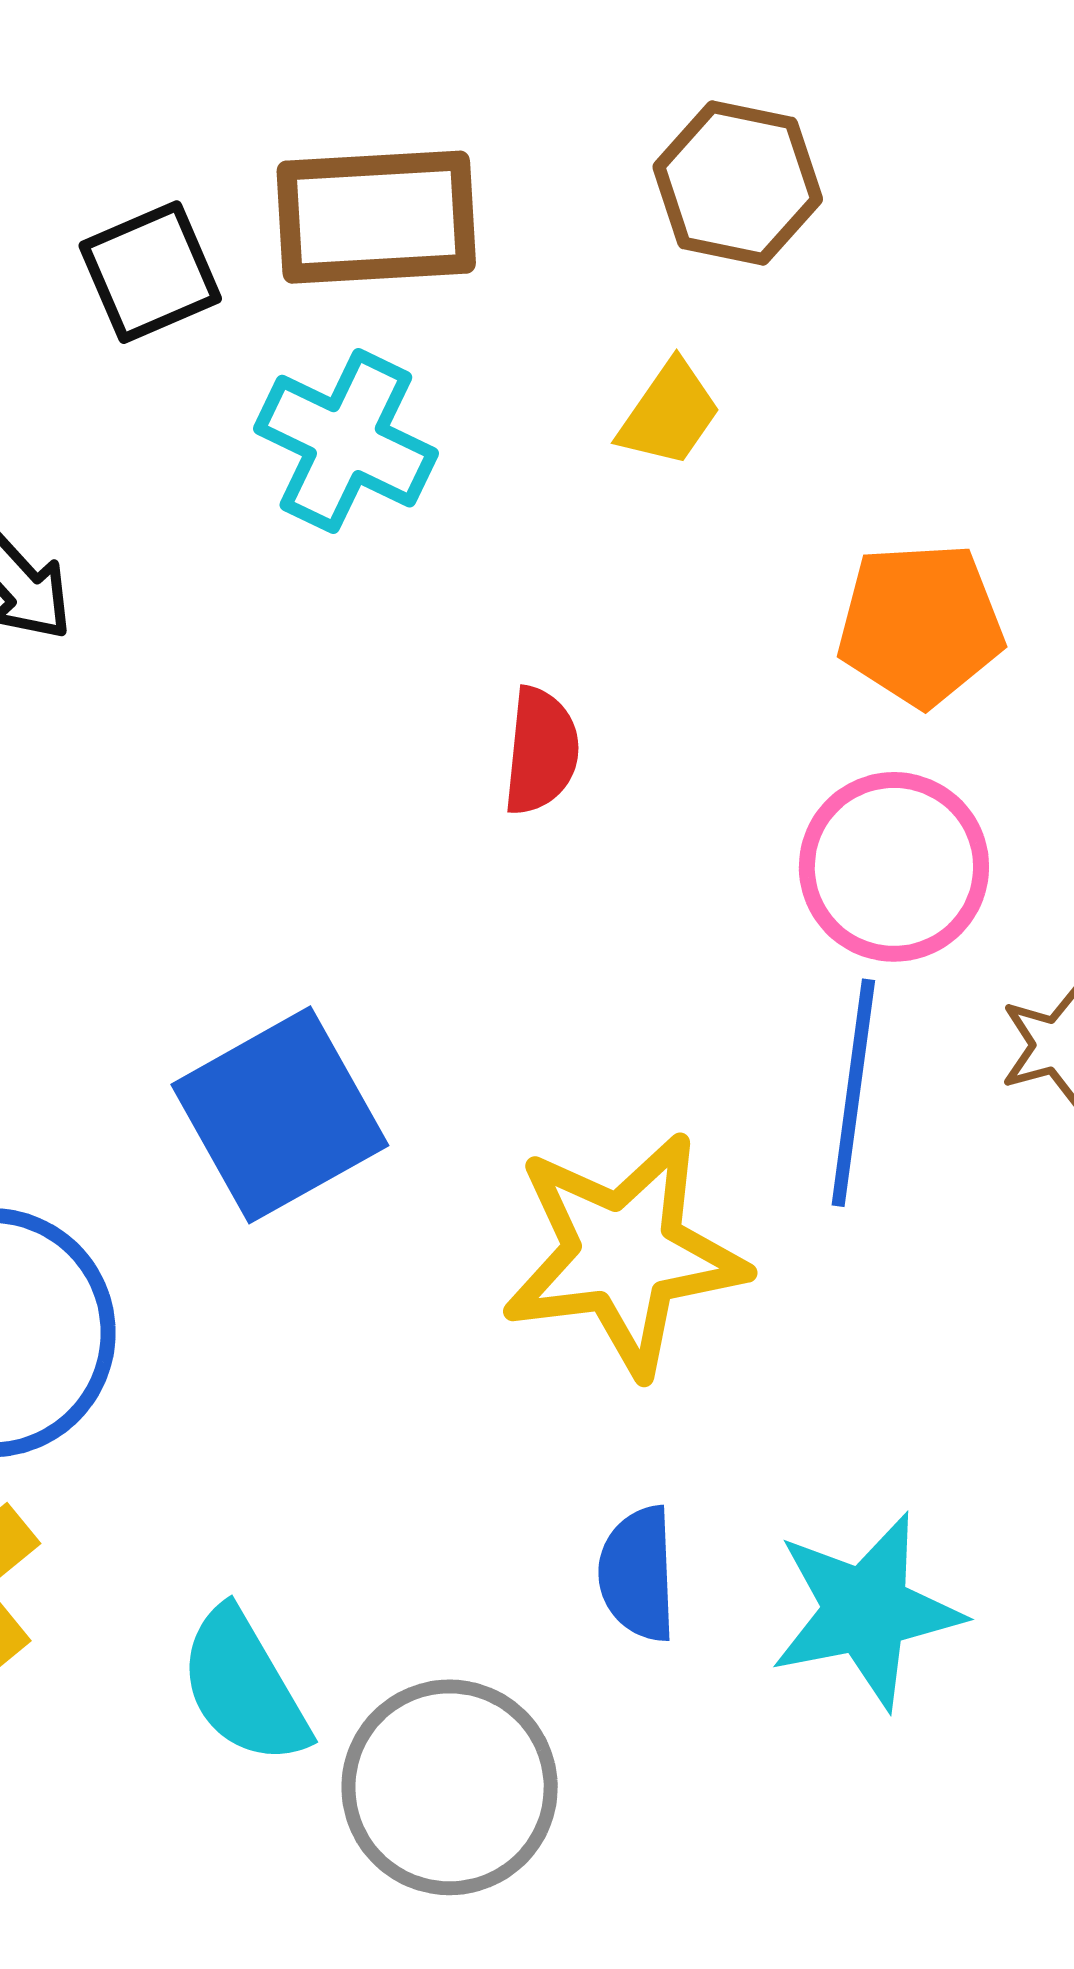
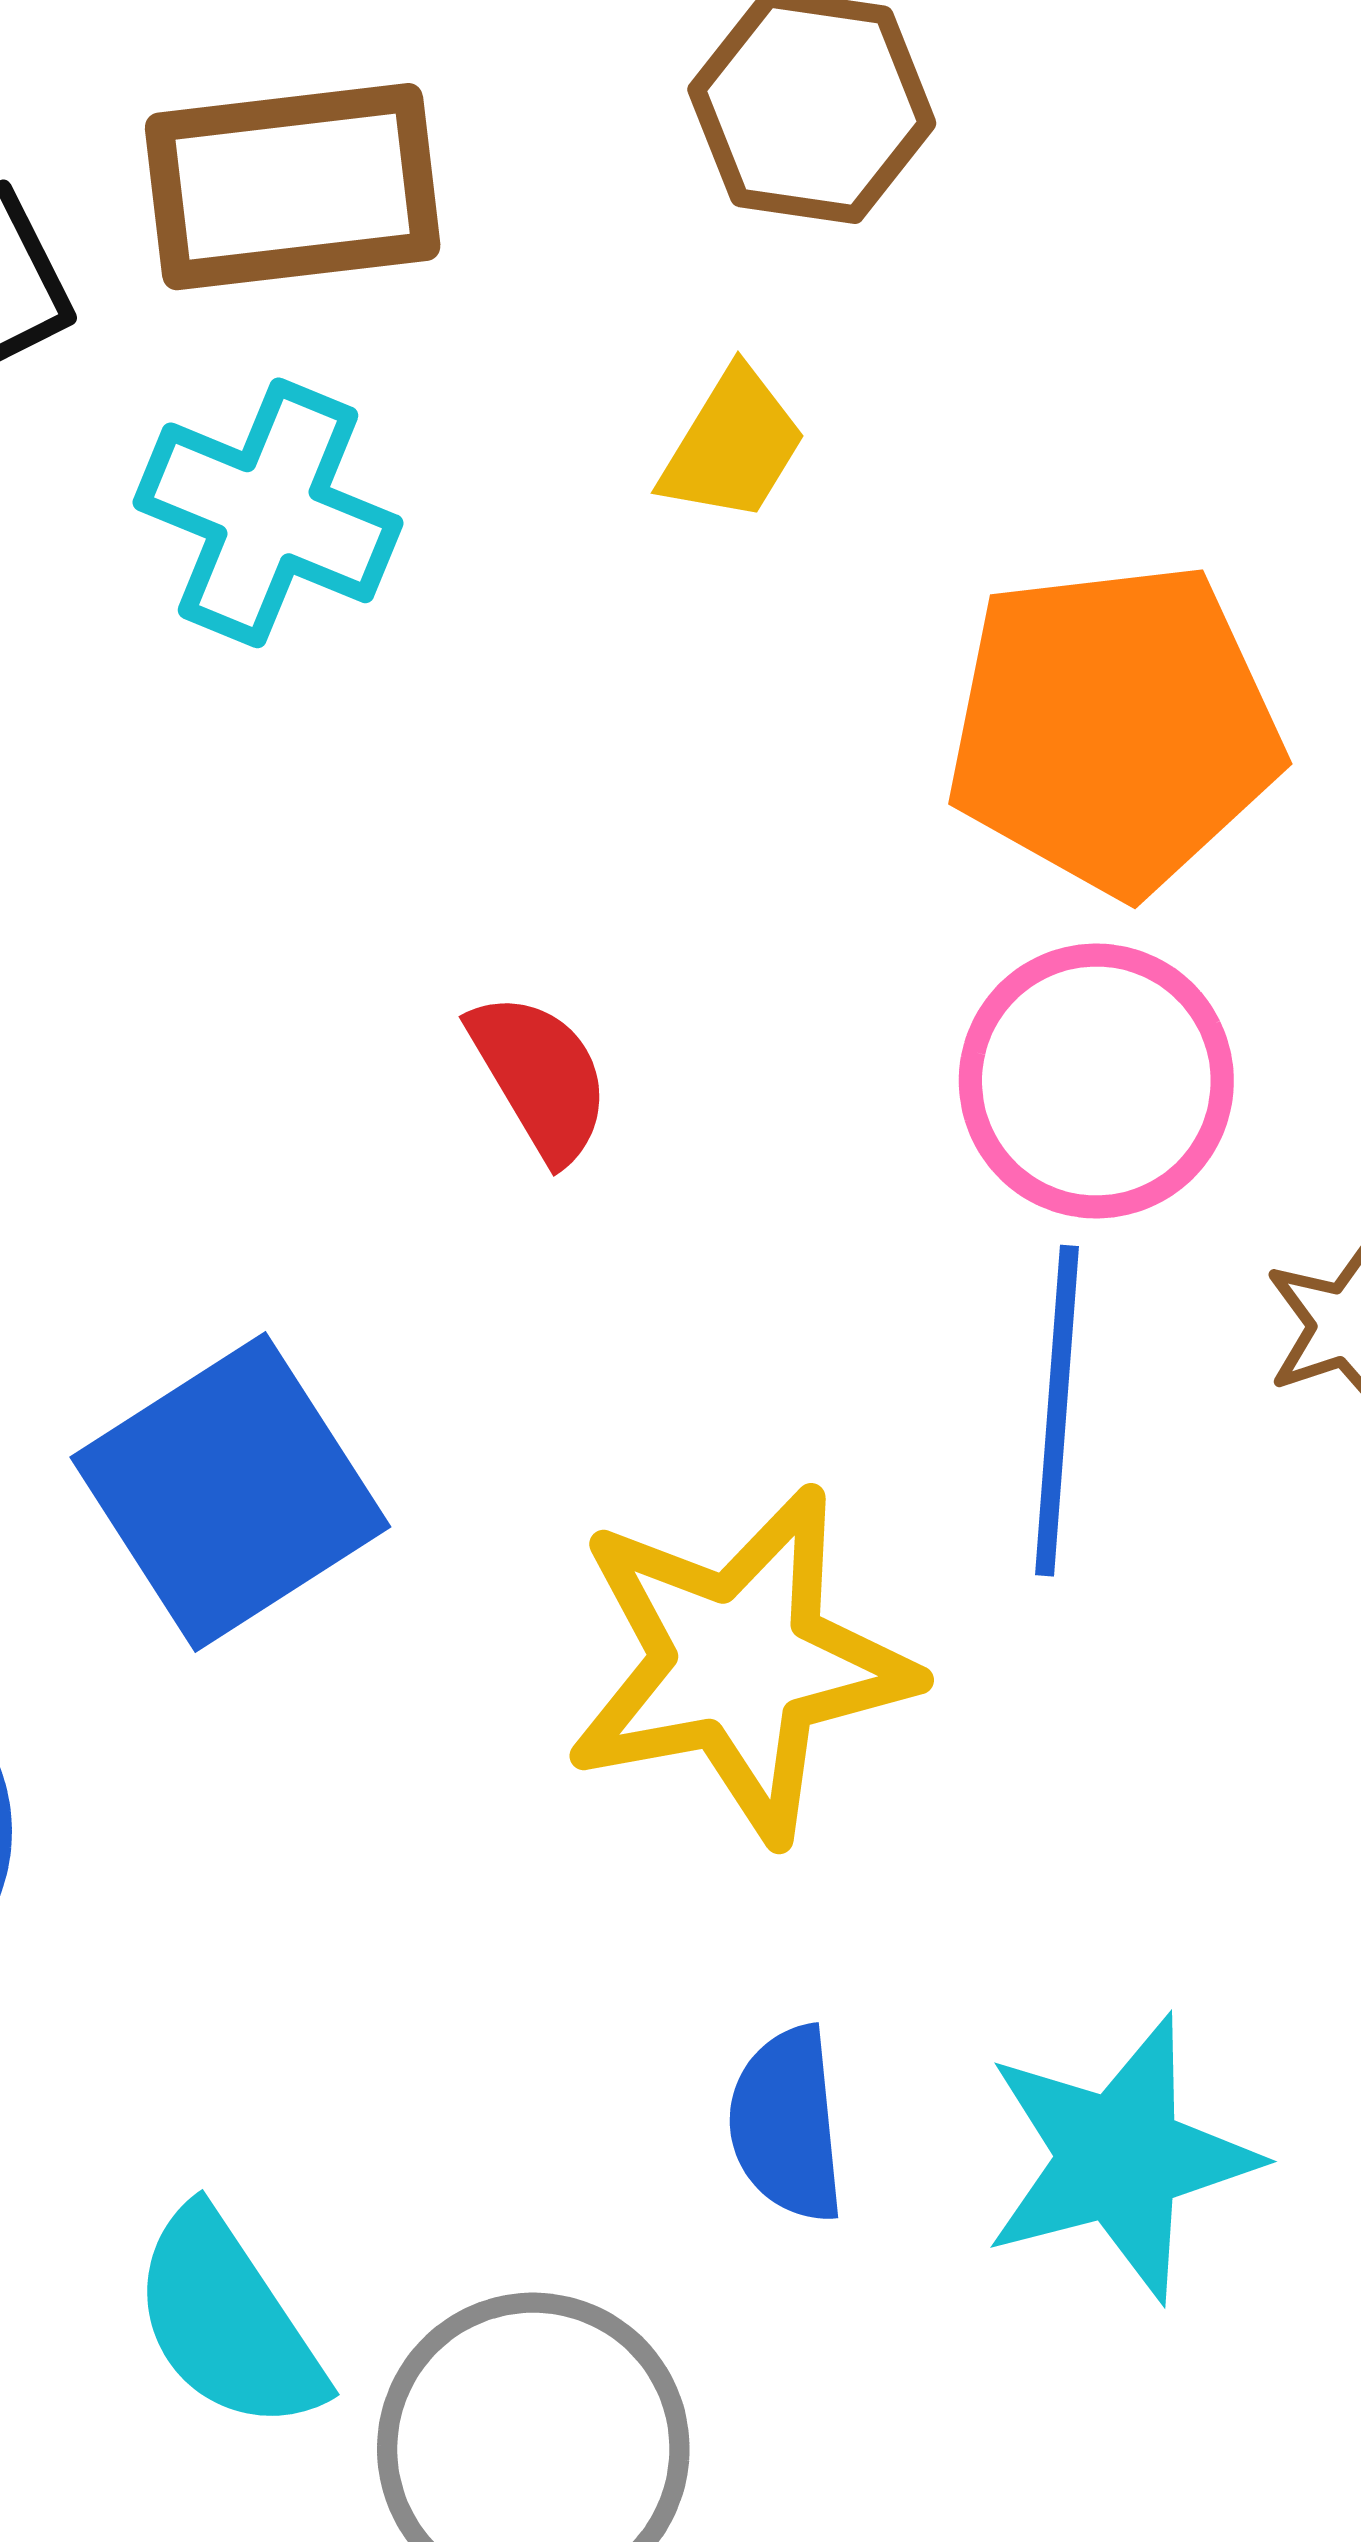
orange pentagon: (920, 624) -> (1114, 728), size x1.4
red semicircle: (541, 751) -> (540, 1076), moved, turned -33

